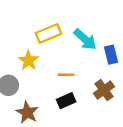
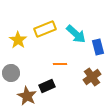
yellow star: (28, 61) -> (18, 40), moved
black rectangle: (66, 101) -> (47, 86), moved

